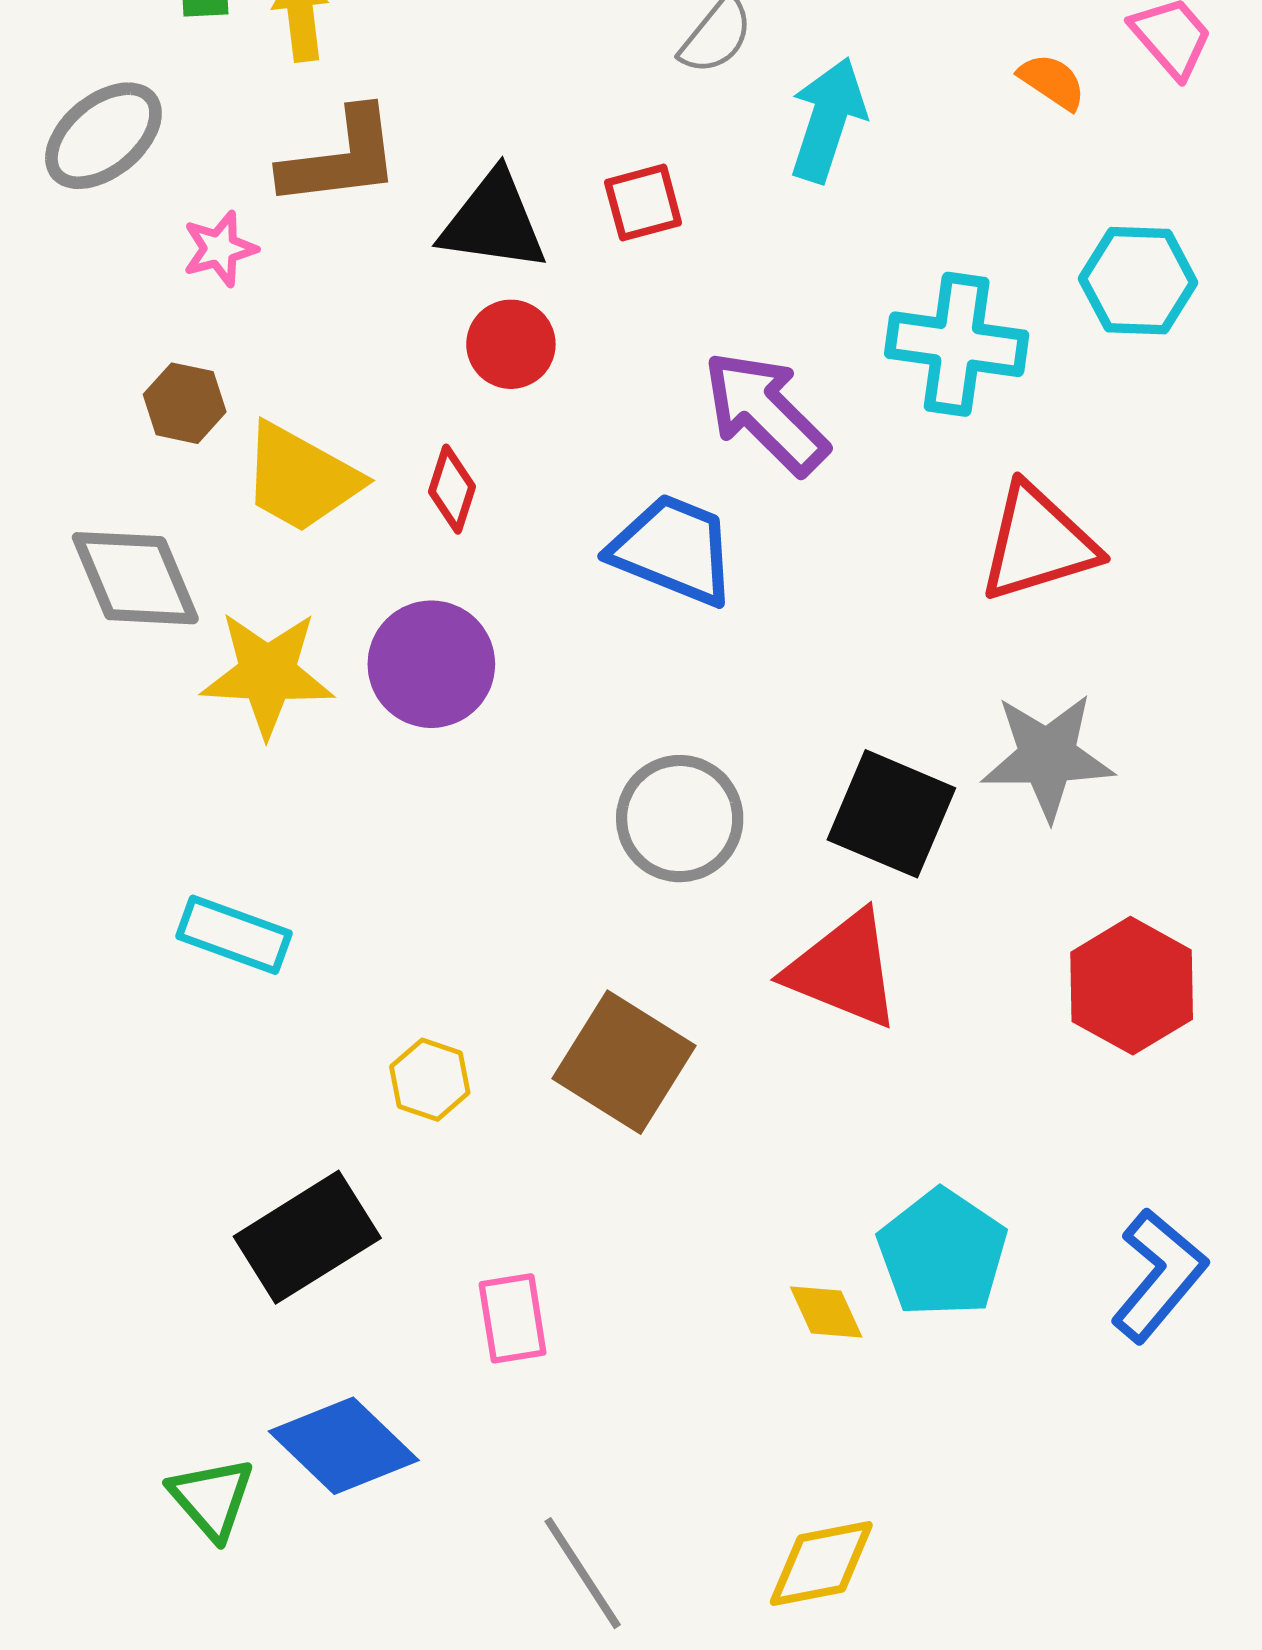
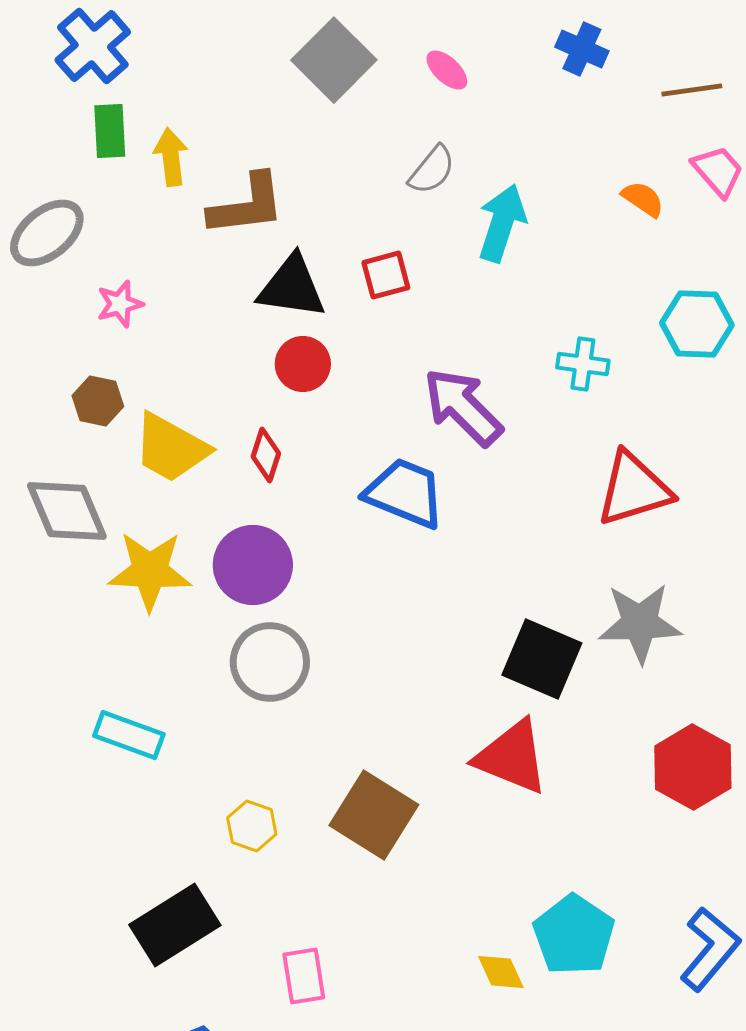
brown L-shape: (341, 158) -> (247, 205), moved
cyan cross: (957, 344) -> (583, 364), size x0.6
gray circle: (680, 819) -> (270, 662), moved

